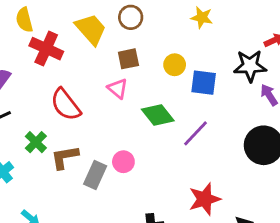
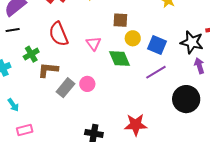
brown square: (128, 59) -> (120, 20), moved
yellow circle: (175, 65) -> (133, 38), moved
pink triangle: (118, 88) -> (94, 43), moved
purple line: (195, 133) -> (156, 72), moved

